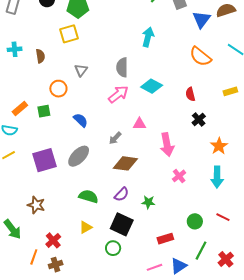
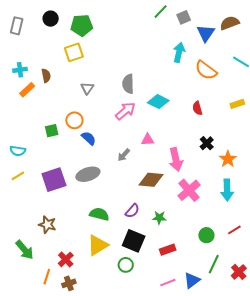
cyan arrow: (148, 37) -> (179, 52), moved
orange circle: (58, 89) -> (74, 120), moved
orange rectangle: (20, 108) -> (27, 90), moved
black cross: (199, 119) -> (207, 143), moved
gray ellipse: (79, 156) -> (88, 174), turned 30
brown diamond: (125, 163) -> (151, 180), moved
pink cross: (179, 176) -> (189, 190), size x1.6
red line: (223, 217) -> (234, 230), turned -56
yellow triangle: (86, 227) -> (98, 245), size x1.6
red rectangle: (165, 239) -> (168, 250), moved

